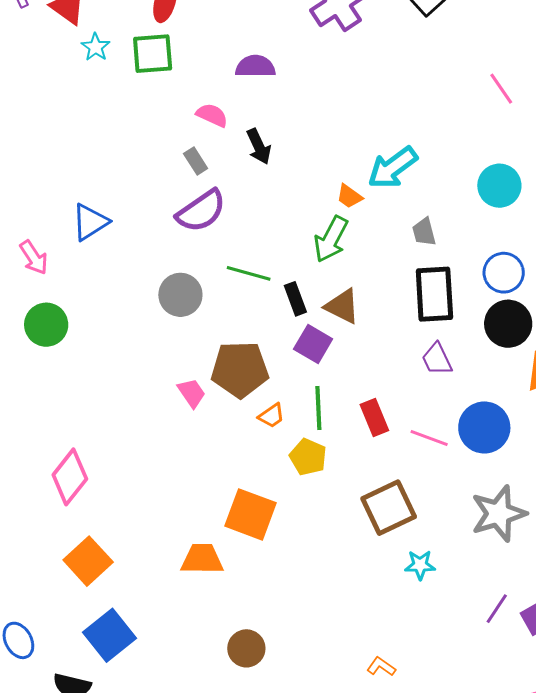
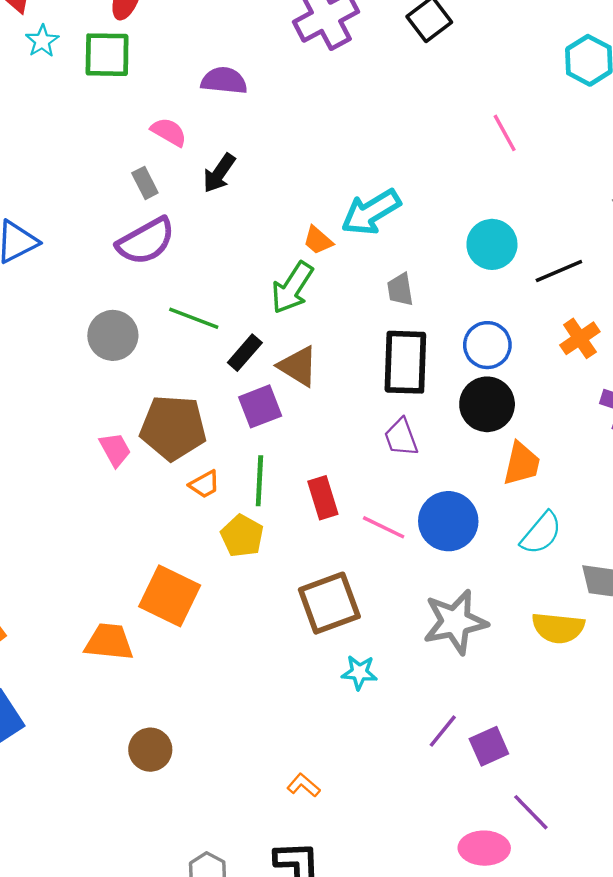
black arrow: (259, 147) -> (219, 173), turned 54
black rectangle: (295, 299) -> (245, 353), turned 56
purple square: (313, 344) -> (260, 406), turned 33

